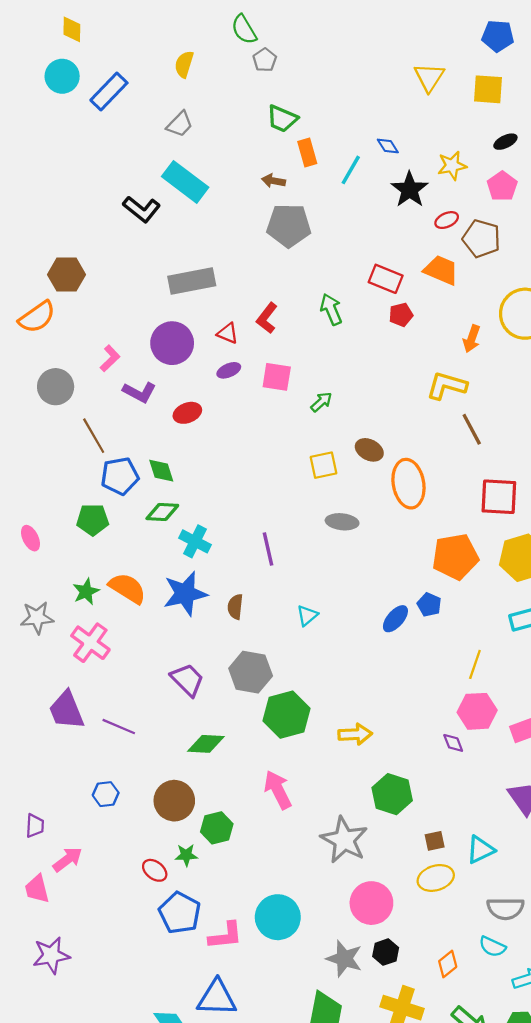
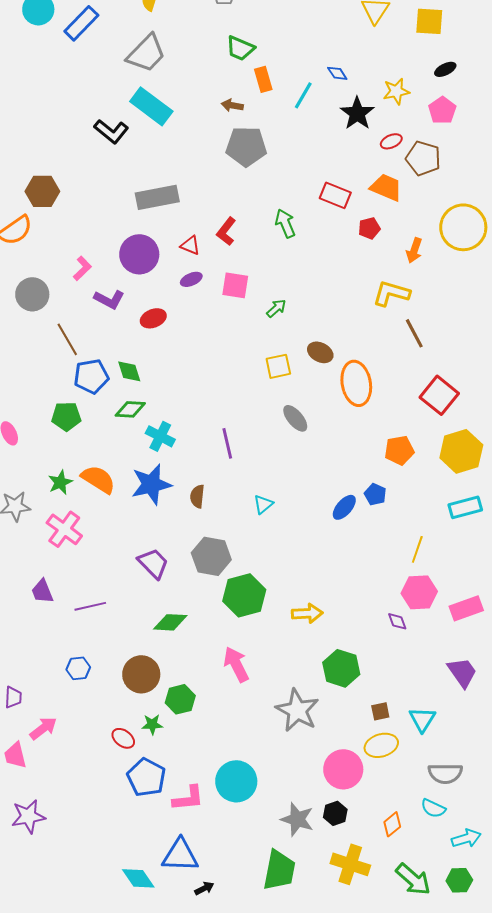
gray trapezoid: (180, 124) -> (146, 53), size x1.6
red pentagon: (401, 315) -> (369, 228), moved
red square: (499, 497) -> (439, 395), turned 36
gray ellipse: (342, 522) -> (295, 418), turned 44
orange pentagon: (455, 557) -> (399, 450), size x0.7
purple trapezoid: (66, 710) -> (42, 591), size x0.7
purple line: (119, 727) -> (90, 606), turned -36
cyan triangle: (480, 850) -> (422, 719), turned -32
pink circle: (371, 903) -> (343, 769), moved

